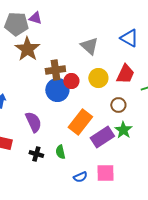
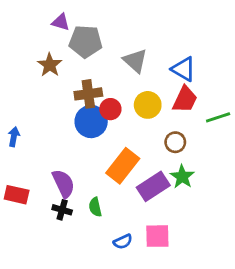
gray pentagon: (16, 24) -> (86, 41), moved
blue triangle: (129, 38) -> (184, 69), moved
brown star: (27, 49) -> (50, 65), size x0.7
purple semicircle: (33, 122) -> (63, 184), moved

